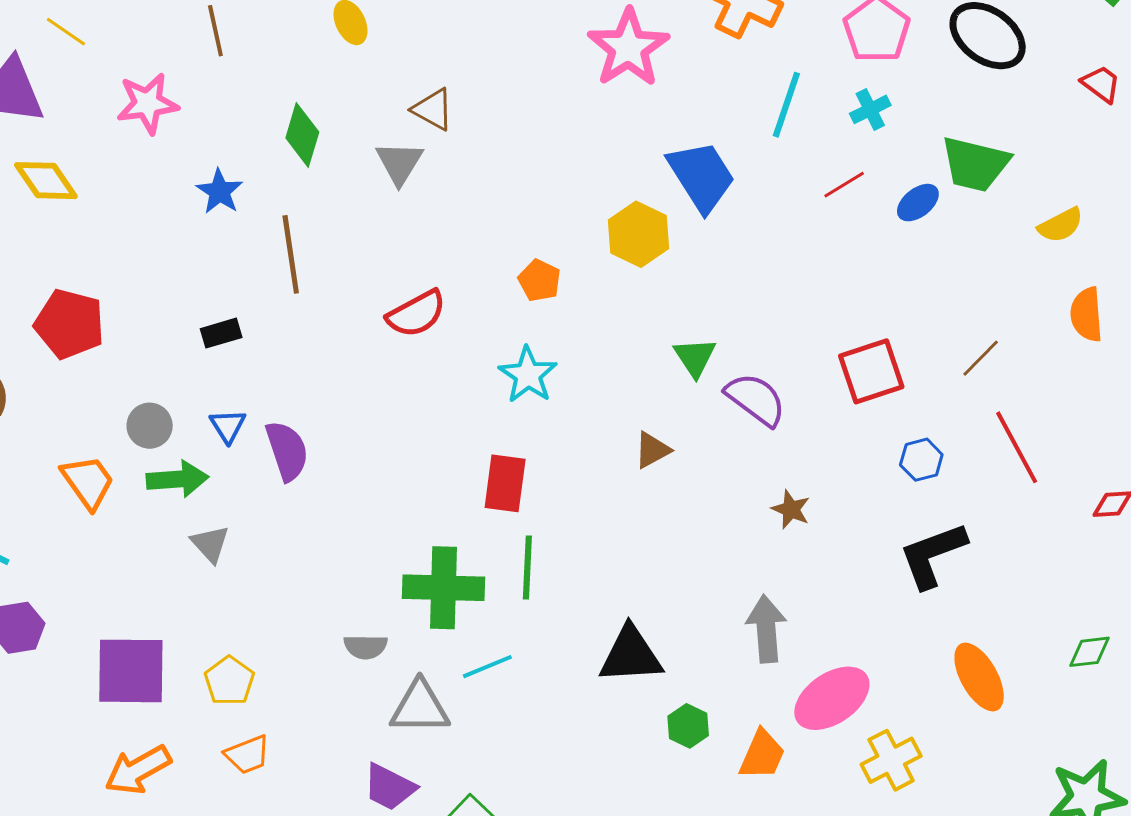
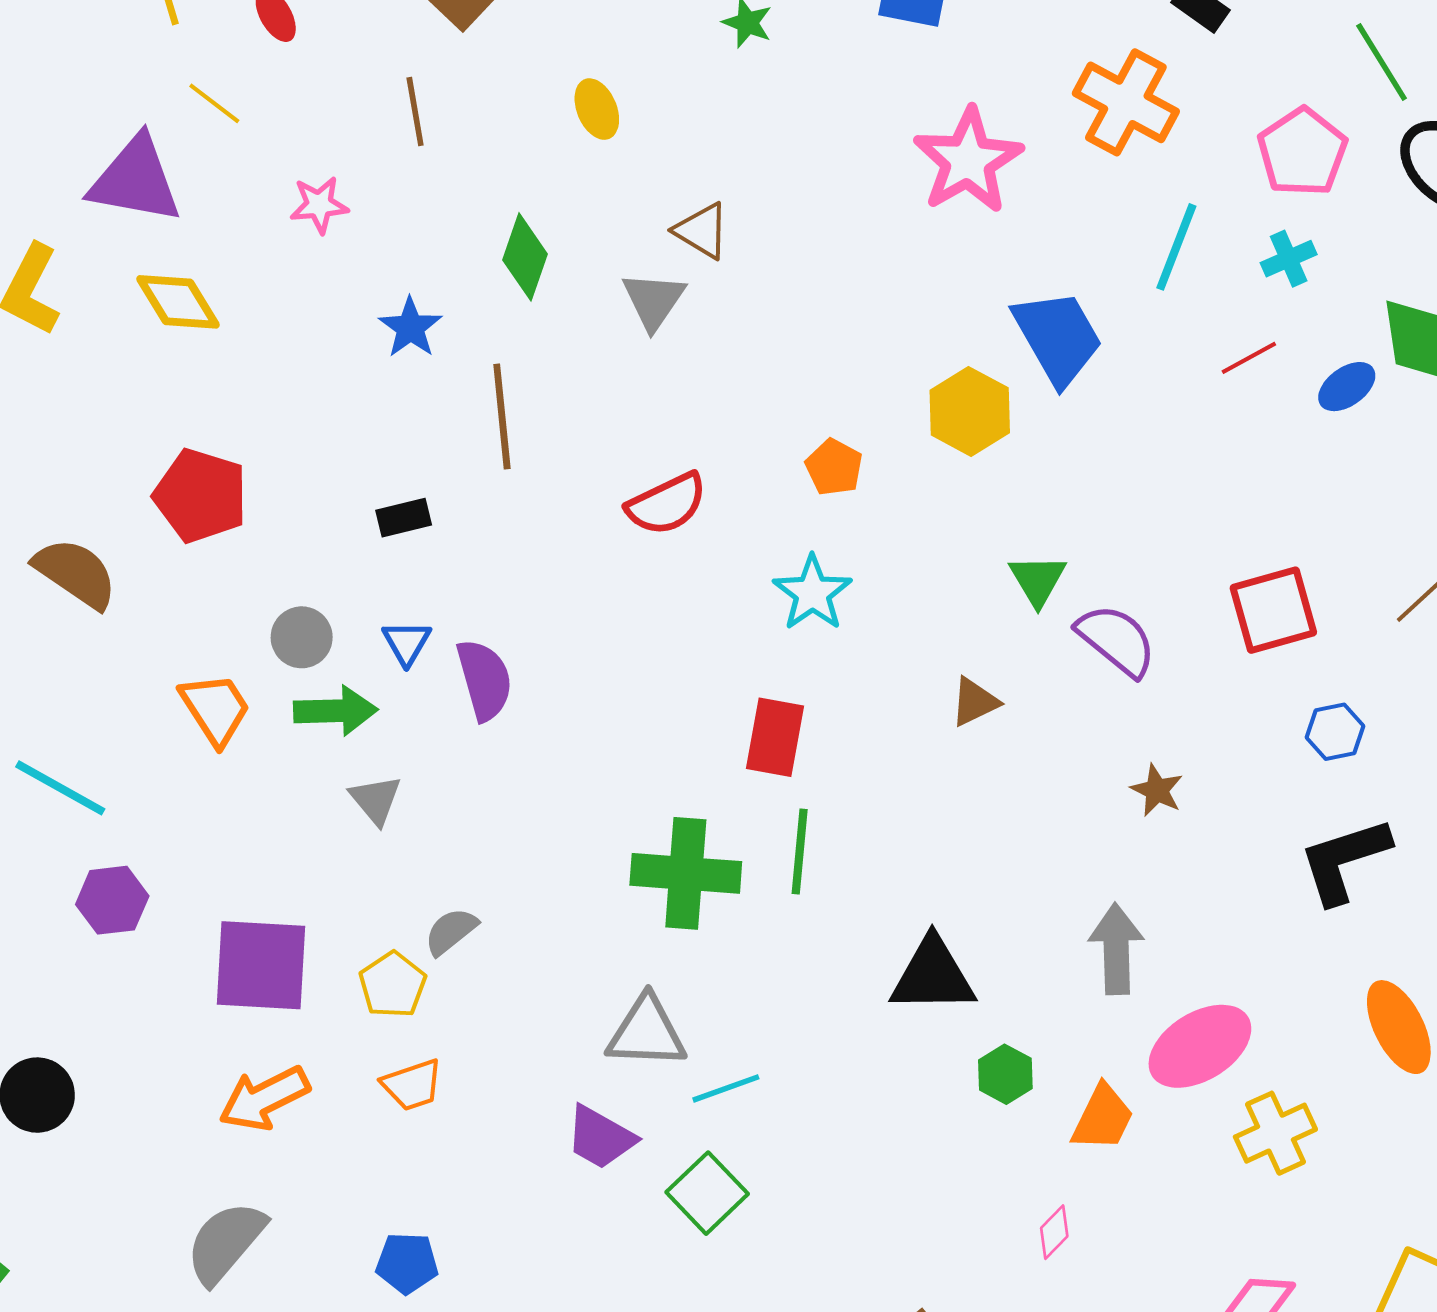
pink star: (147, 103) -> (319, 205), size x0.7
gray semicircle: (366, 647) -> (451, 931), moved, turned 138
cyan line: (487, 667) -> (726, 1088), moved

